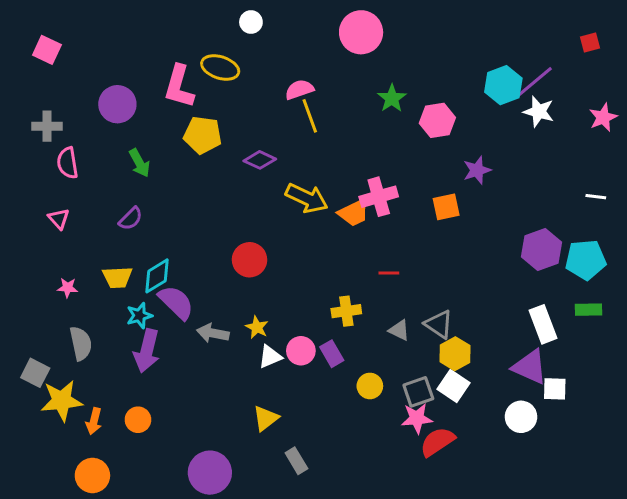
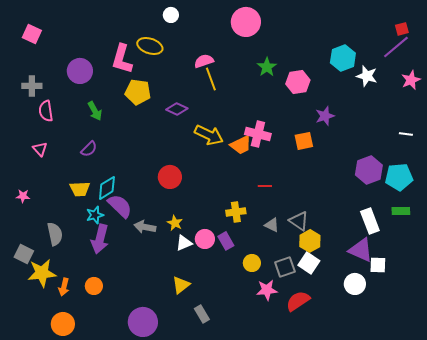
purple line: (534, 82) -> (396, 47), moved
pink cross: (379, 197) -> (258, 134), turned 30
pink star: (68, 288) -> (23, 196), moved
pink star: (417, 418) -> (267, 290), moved

